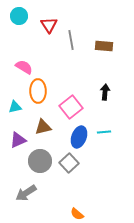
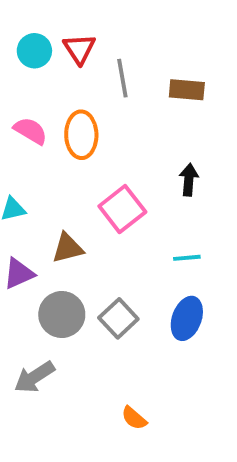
cyan circle: (19, 16) -> (34, 51), moved
orange ellipse: (38, 91) -> (81, 135), moved
blue ellipse: (79, 137) -> (187, 318), moved

